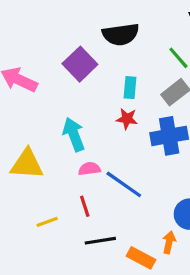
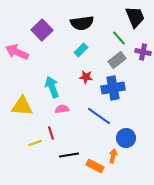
purple square: (80, 64) -> (42, 30), moved
cyan rectangle: (130, 88) -> (81, 50), moved, turned 40
blue line: (124, 184) -> (99, 116), moved
red line: (85, 206) -> (51, 133), moved

